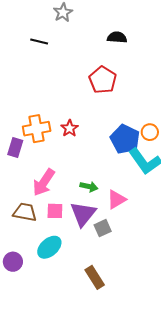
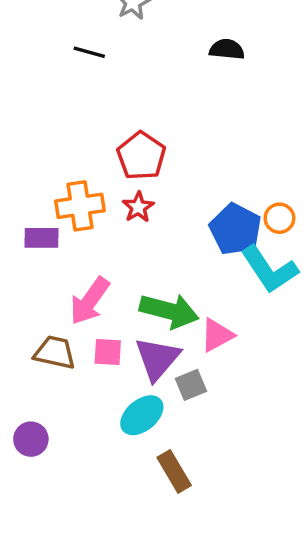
red pentagon: (103, 80) -> (141, 156), moved
purple rectangle: (15, 148) -> (41, 238), turned 72
green arrow: (89, 187) -> (169, 311), size x1.8
cyan ellipse: (49, 247) -> (142, 415), moved

